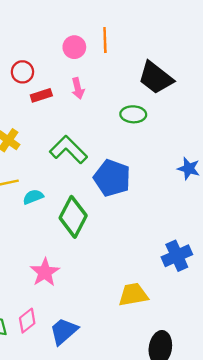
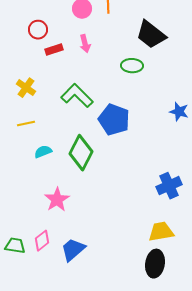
cyan semicircle: (33, 197) -> (43, 152), moved
yellow trapezoid: (133, 295) -> (161, 232), moved

